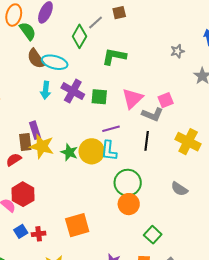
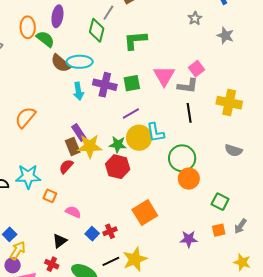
purple line: (111, 129) -> (131, 114), moved
red hexagon: (23, 194) -> (118, 167), moved

